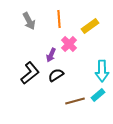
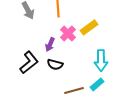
yellow rectangle: (90, 26) -> (89, 27), moved
black semicircle: (56, 75) -> (55, 64), turned -133

